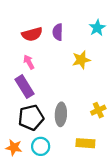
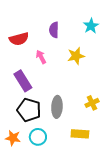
red semicircle: (32, 34) -> (19, 39), moved
pink arrow: (29, 62) -> (41, 57), moved
black pentagon: (31, 118) -> (29, 110), turned 30

